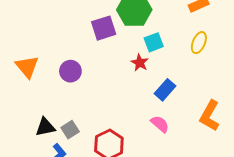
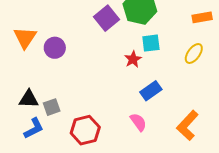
purple square: (104, 28) -> (107, 18), turned -35
purple circle: (70, 71) -> (55, 48), moved

